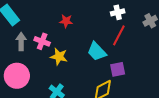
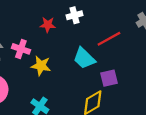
white cross: (118, 12) -> (75, 15), moved
red line: (119, 35) -> (109, 39), turned 35

